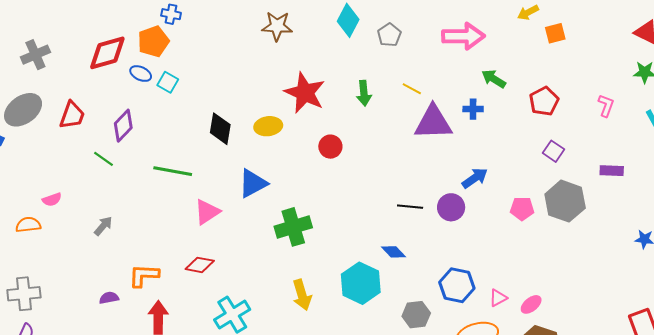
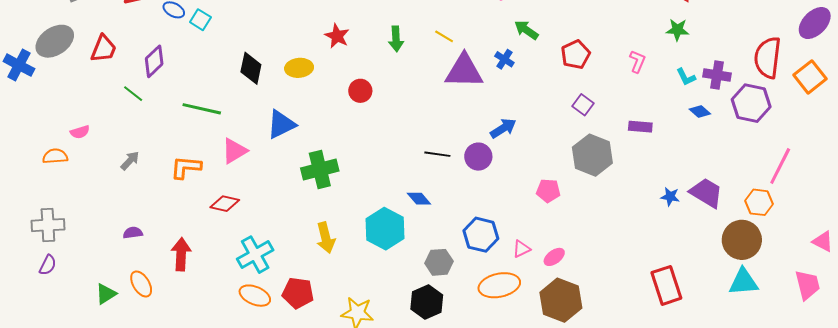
red star: (305, 93) -> (337, 36), size x0.6
blue cross: (473, 109) -> (504, 59), turned 30
pink pentagon: (522, 209) -> (548, 191), moved
orange L-shape: (144, 276) -> (186, 167), moved

